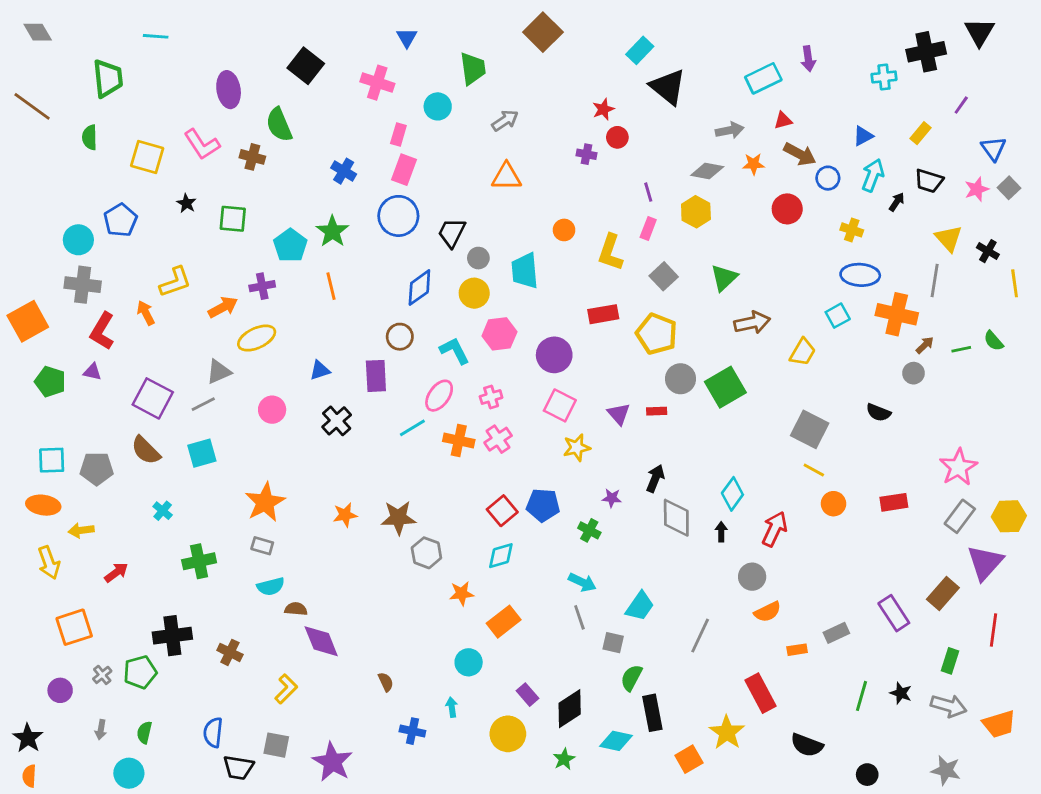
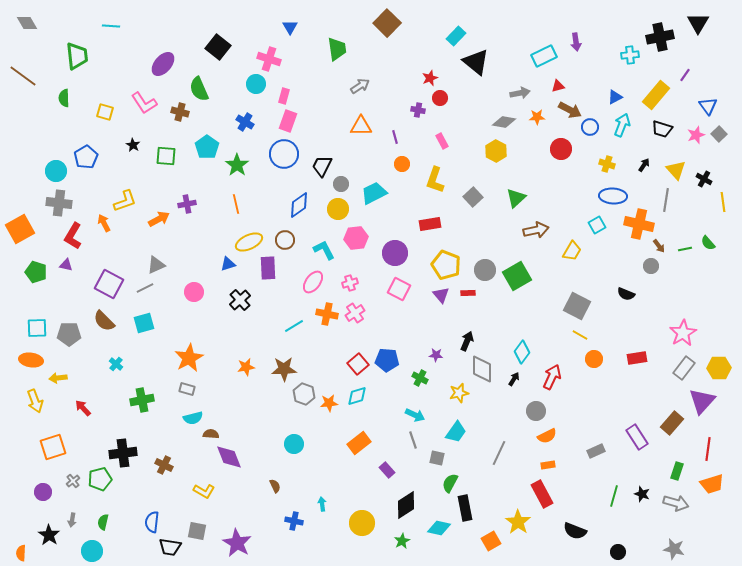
purple ellipse: (229, 90) -> (163, 64), turned 50
cyan circle: (438, 106) -> (256, 84), moved
yellow rectangle: (921, 133) -> (656, 95), size x1.8
yellow square: (147, 157) -> (105, 112), size x0.7
purple line: (648, 192) -> (395, 137), moved
black arrow: (897, 202) -> (644, 165), moved
pink rectangle: (648, 229) -> (442, 141), moved, turned -49
cyan pentagon: (290, 245) -> (207, 147), moved
cyan trapezoid: (525, 271) -> (374, 193), turned 68
yellow pentagon: (657, 334) -> (446, 265), moved
yellow ellipse: (257, 338) -> (249, 242), moved
brown arrow: (925, 345) -> (659, 246), turned 96
cyan line: (412, 428) -> (294, 326), moved
yellow star: (577, 448) -> (459, 393), moved
black arrow: (721, 532) -> (514, 379), turned 32
red arrow: (116, 572) -> (83, 408), turned -96
orange star: (462, 594) -> (329, 403), moved
orange rectangle: (797, 650) -> (548, 465), moved
cyan circle: (469, 662) -> (294, 444), moved
yellow L-shape: (286, 689) -> (204, 491), turned 75
purple rectangle: (528, 695) -> (387, 470), moved
orange trapezoid: (999, 724) -> (712, 484), moved
black star: (28, 738) -> (49, 535), moved

